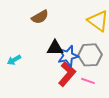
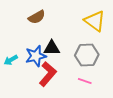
blue star: (68, 56) -> (36, 56), moved
red L-shape: (67, 74) -> (48, 74), moved

